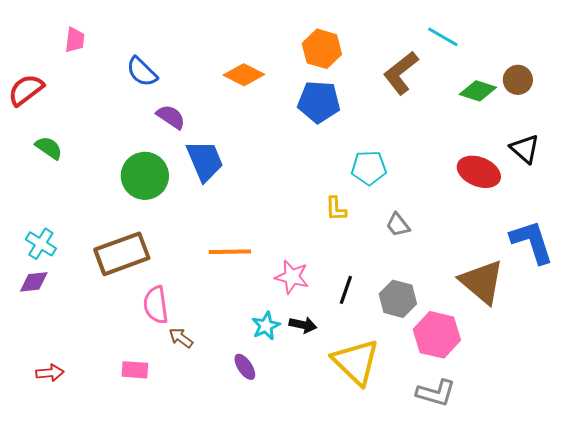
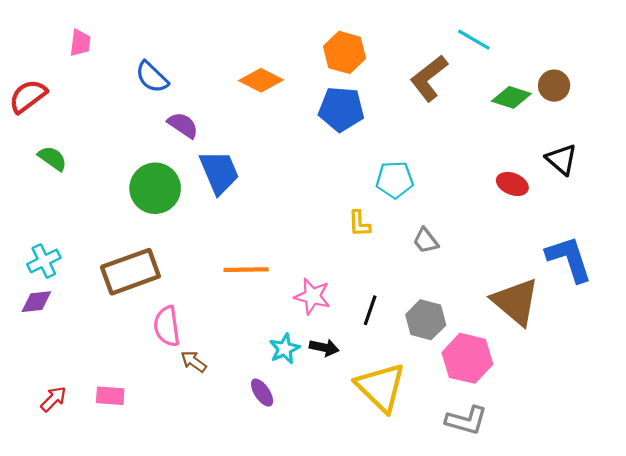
red ellipse: (479, 172) -> (512, 184), size x0.7
cyan cross: (41, 244) -> (44, 261), turned 32
pink rectangle: (135, 370) -> (110, 396), moved
red arrow: (50, 373) -> (53, 399), turned -40

